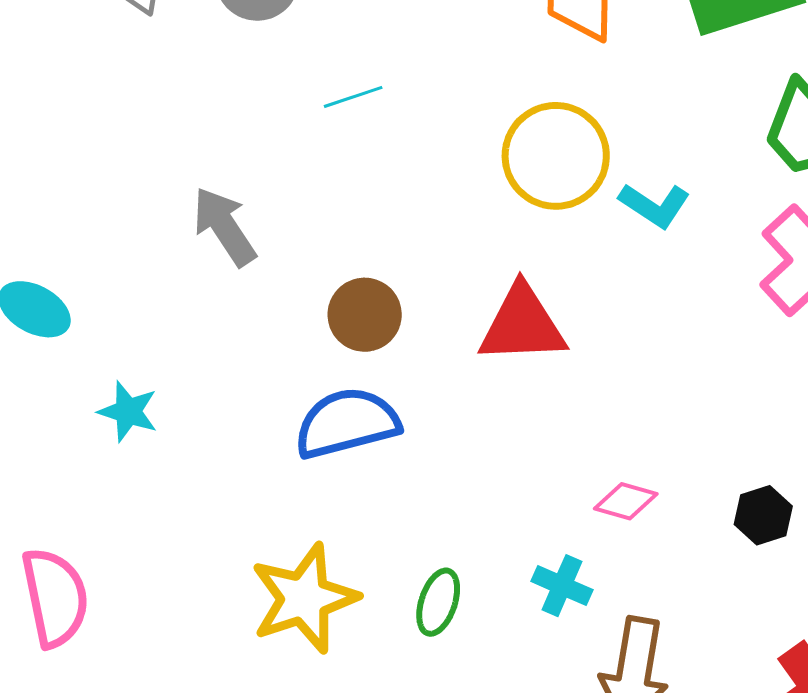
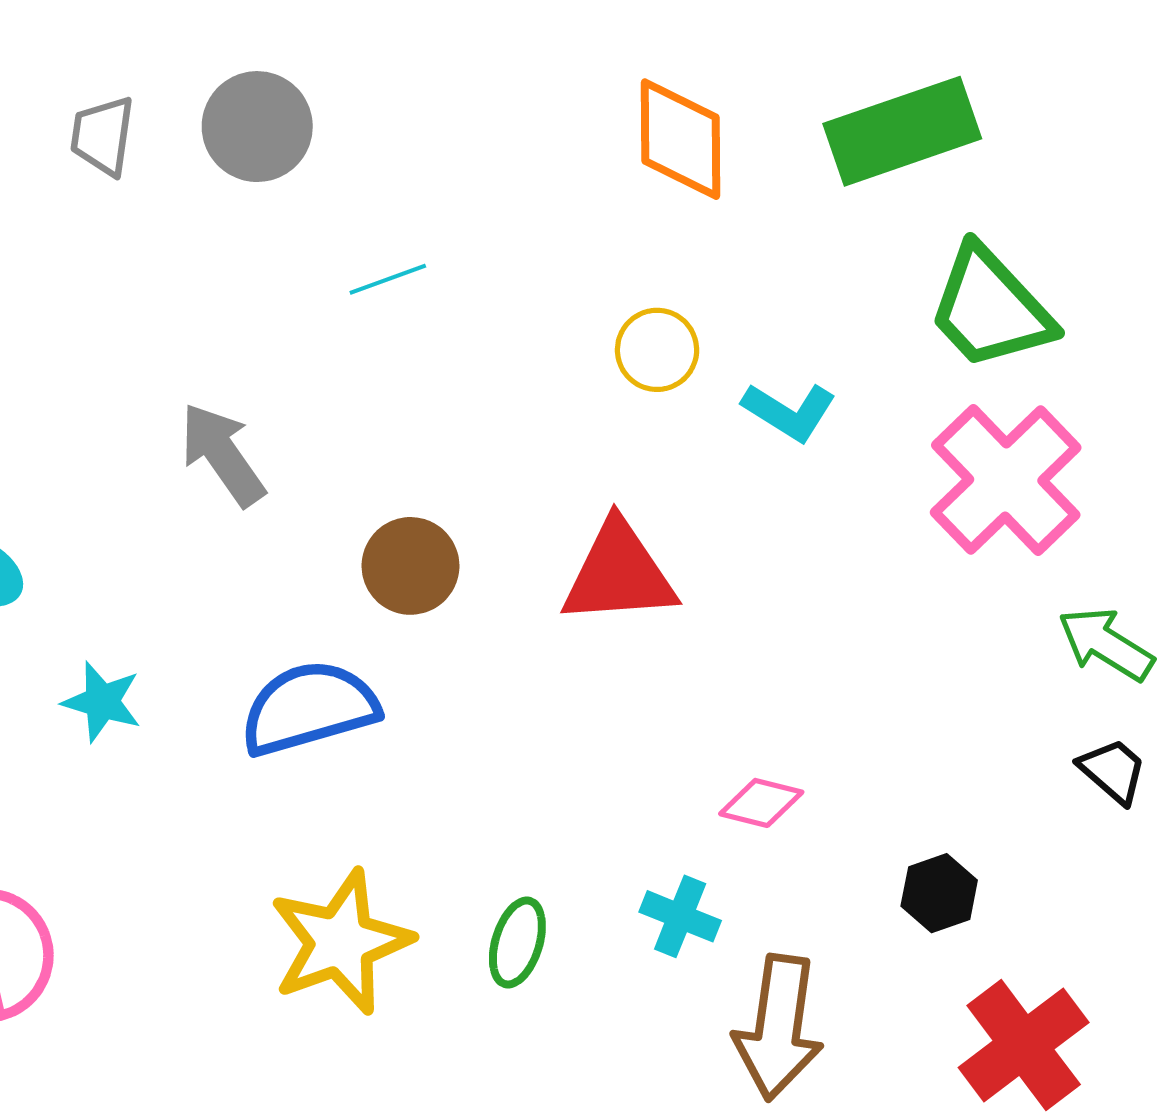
yellow circle: (556, 156) -> (657, 350), size x0.6
blue semicircle: (347, 423) -> (309, 708), moved
black hexagon: (763, 515) -> (939, 893), moved

